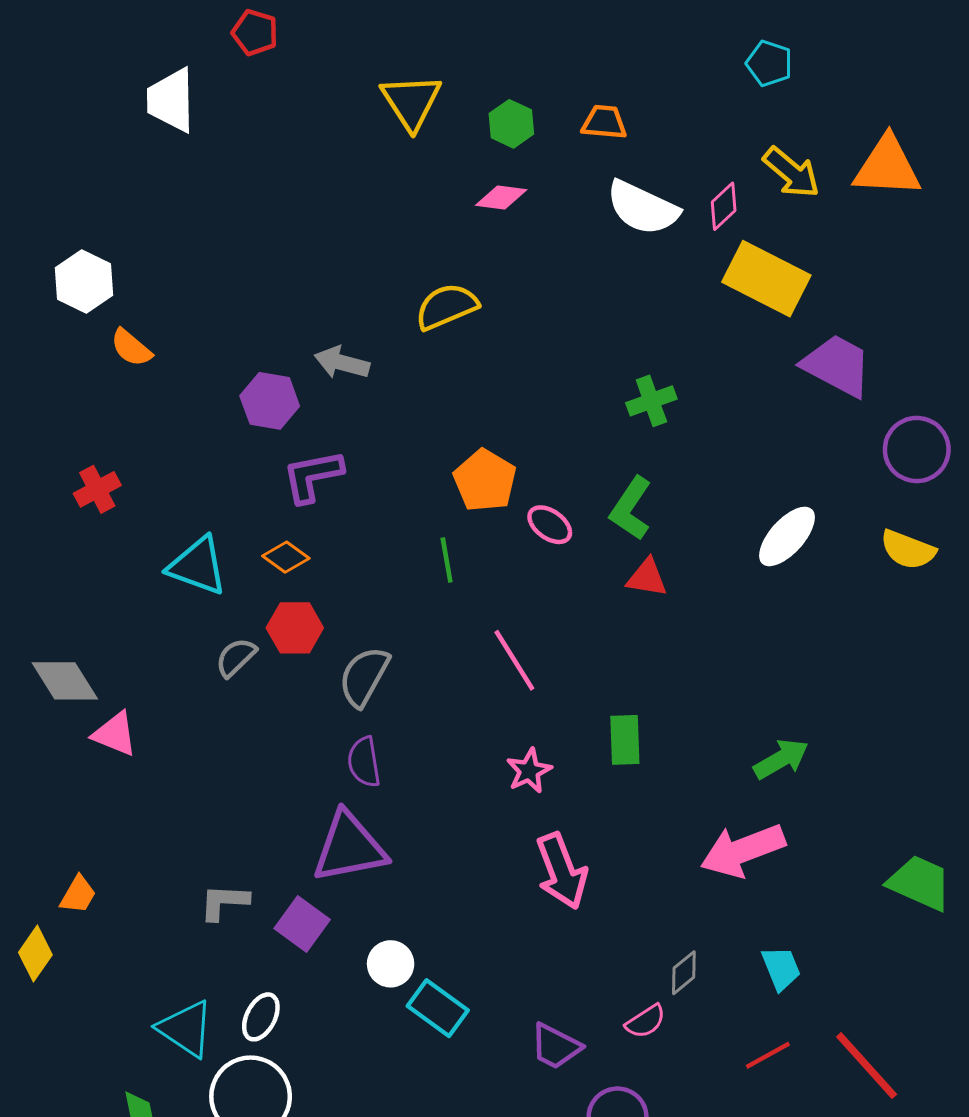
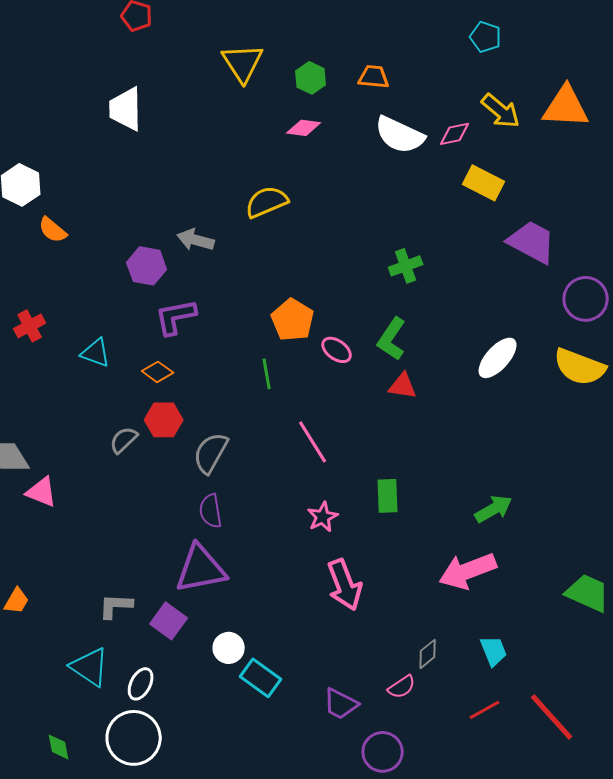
white trapezoid: (171, 100) -> (126, 109), moved
pink diamond: (724, 206) -> (455, 134), turned 32
yellow rectangle: (766, 279) -> (484, 183), size x0.7
yellow semicircle: (908, 550) -> (580, 367), size x1.4
cyan triangle: (197, 566) -> (96, 353), moved, size x0.7
cyan triangle: (186, 1029) -> (90, 667), moved

